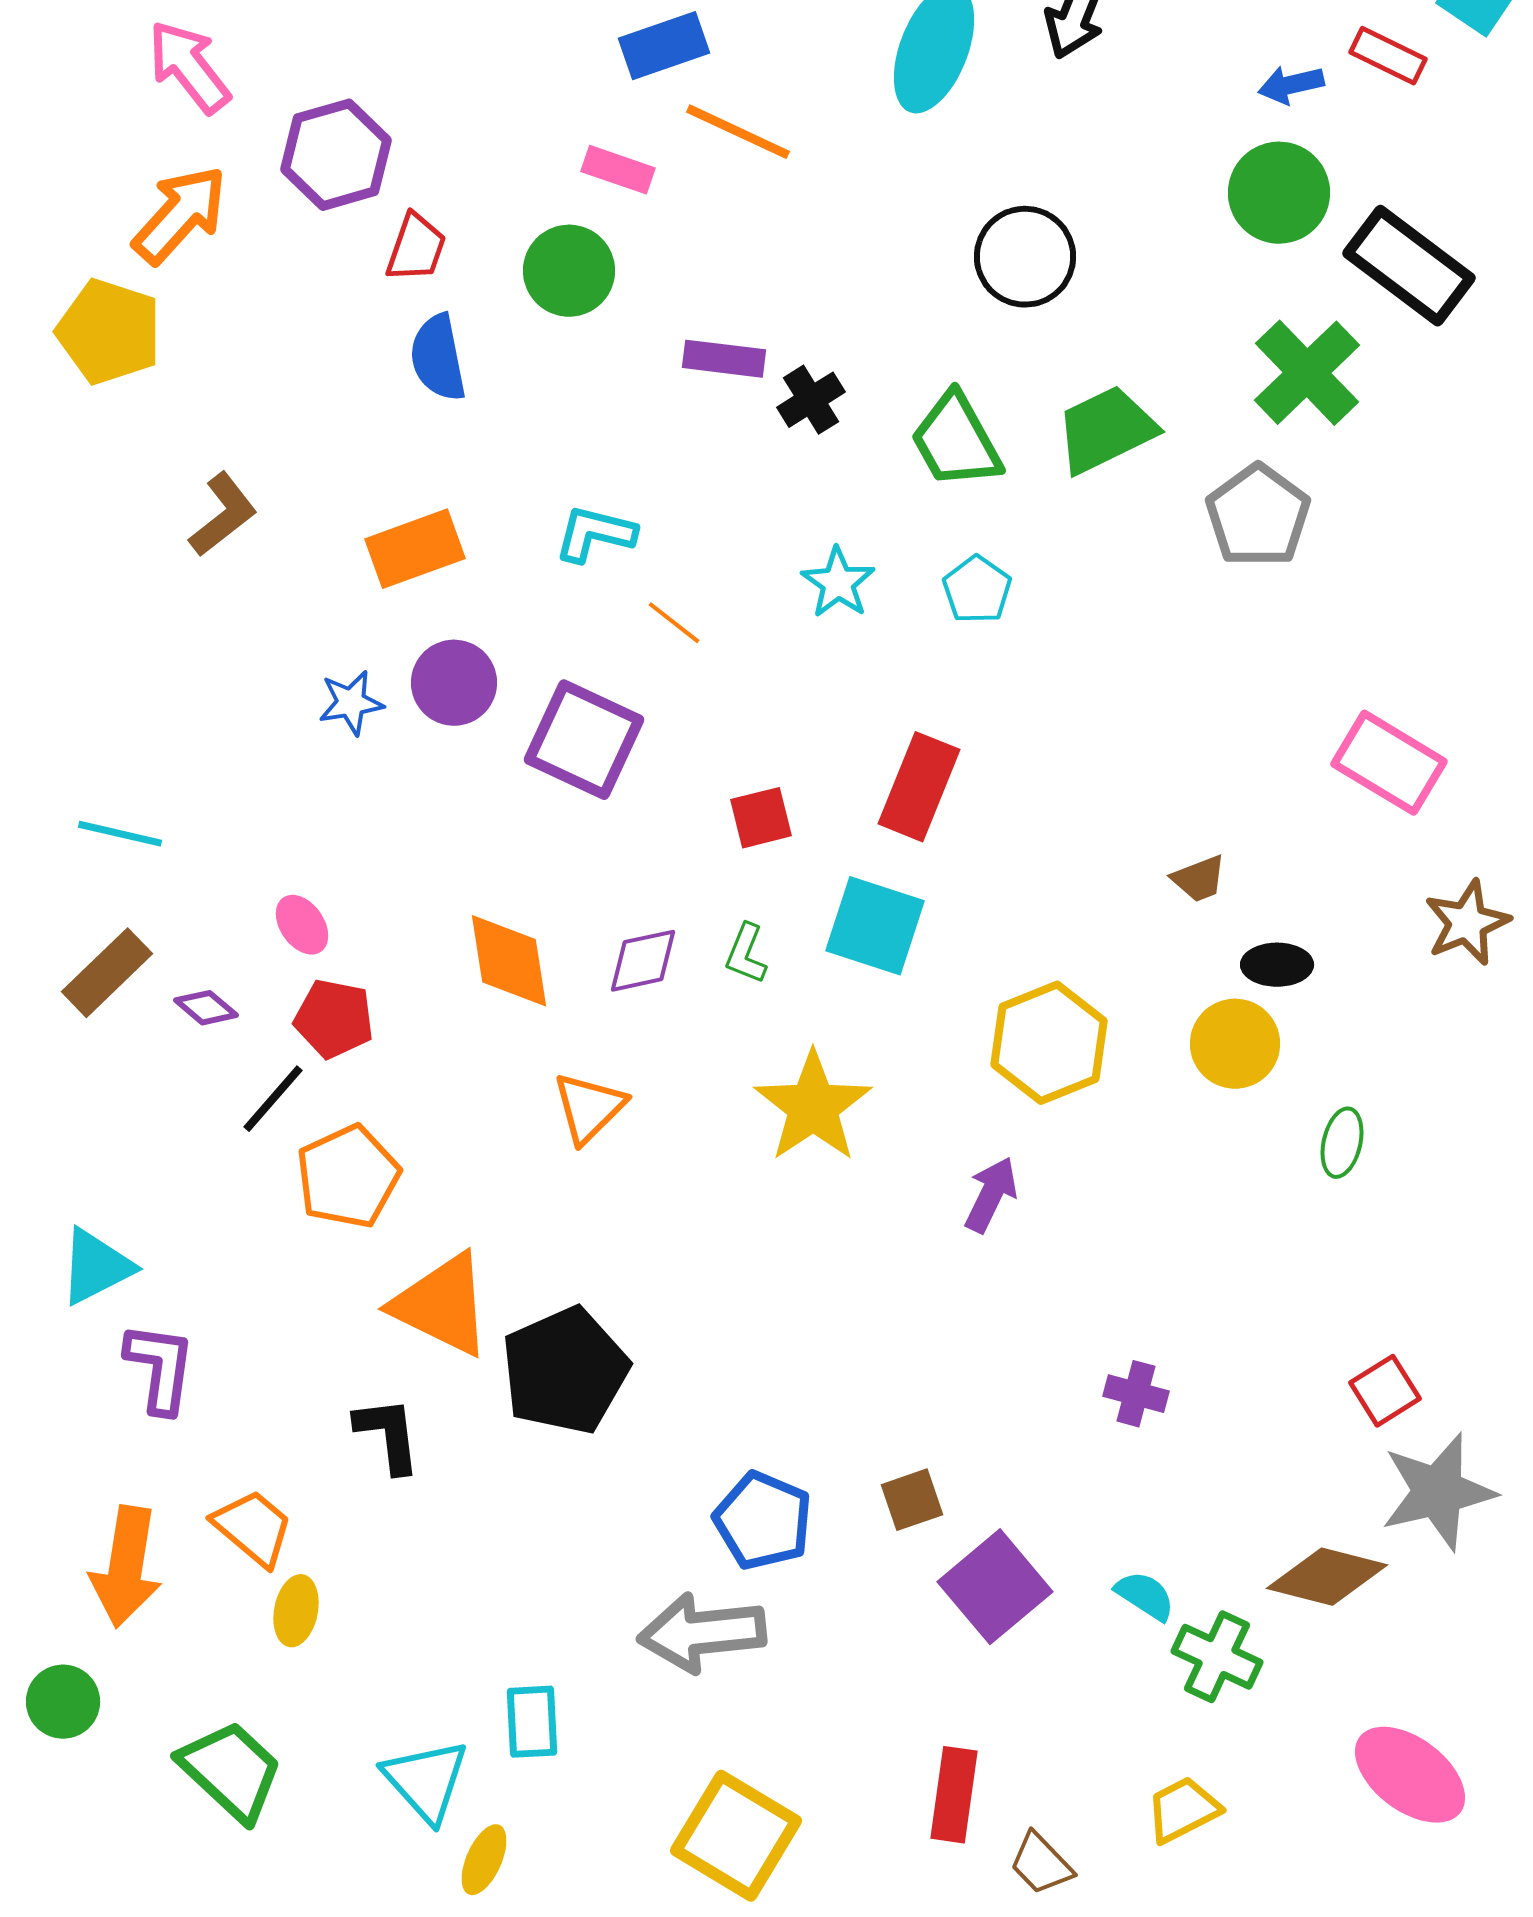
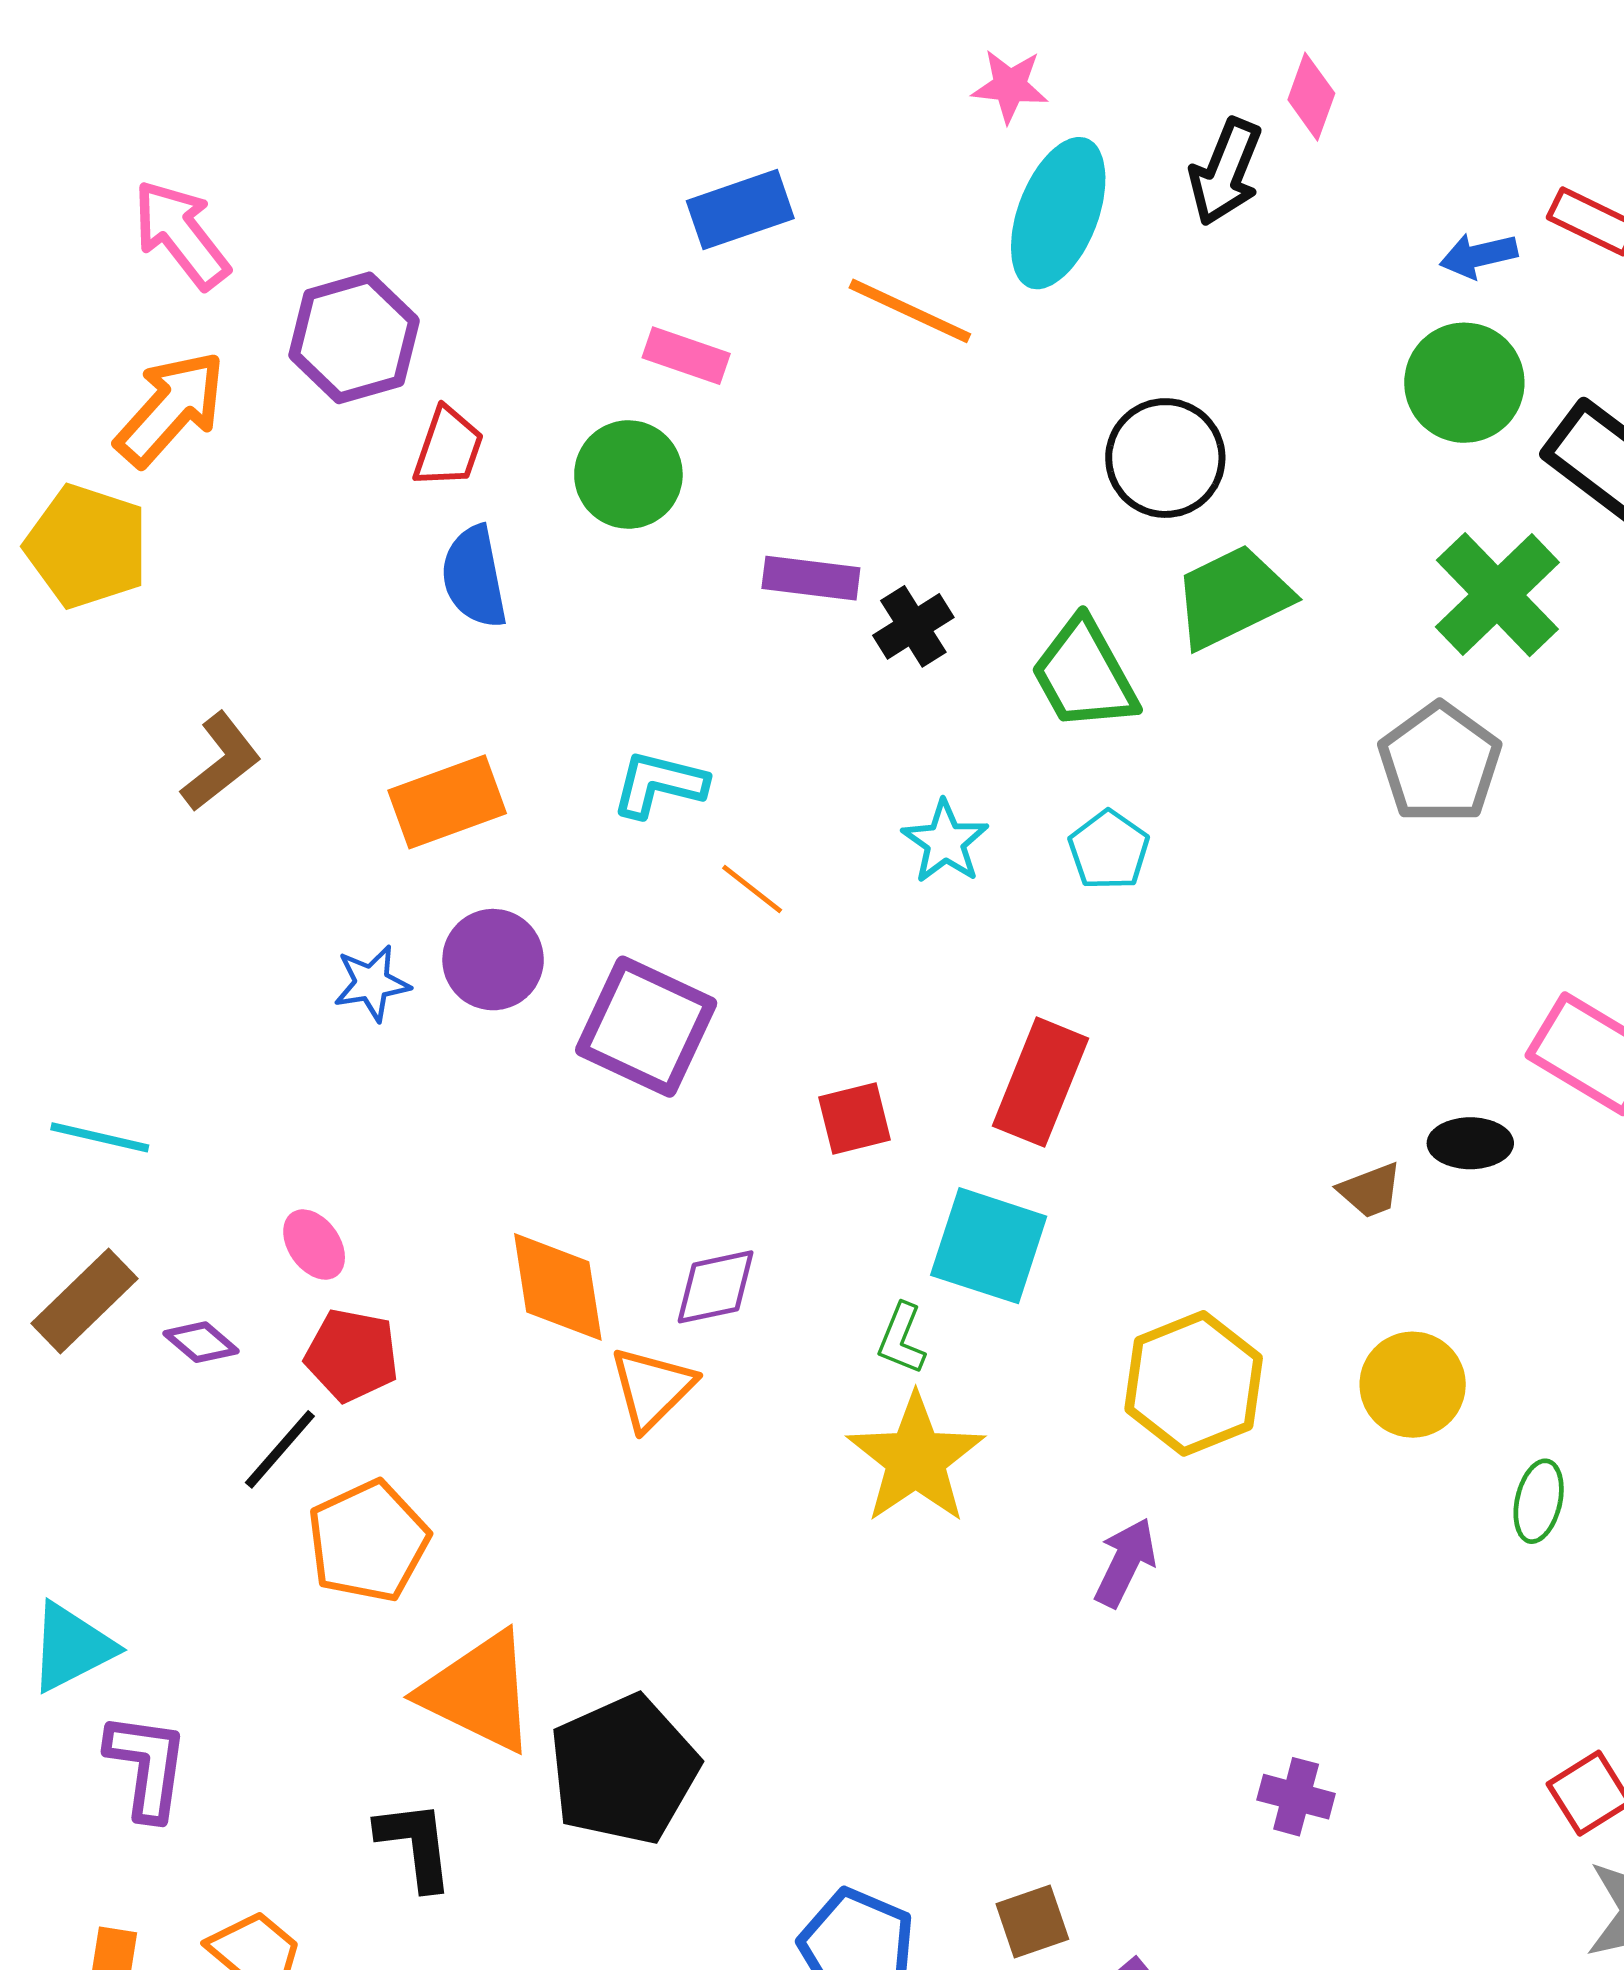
orange line: (738, 132) -> (910, 311), moved
green trapezoid: (1106, 430) -> (1232, 597), moved
green L-shape: (746, 954) -> (902, 1339), moved
black ellipse: (1277, 965) -> (1470, 1143), moved
orange triangle: (589, 1108) -> (652, 1388), moved

